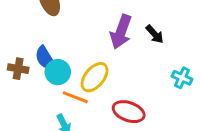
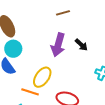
cyan circle: (58, 72) -> (13, 49), moved

